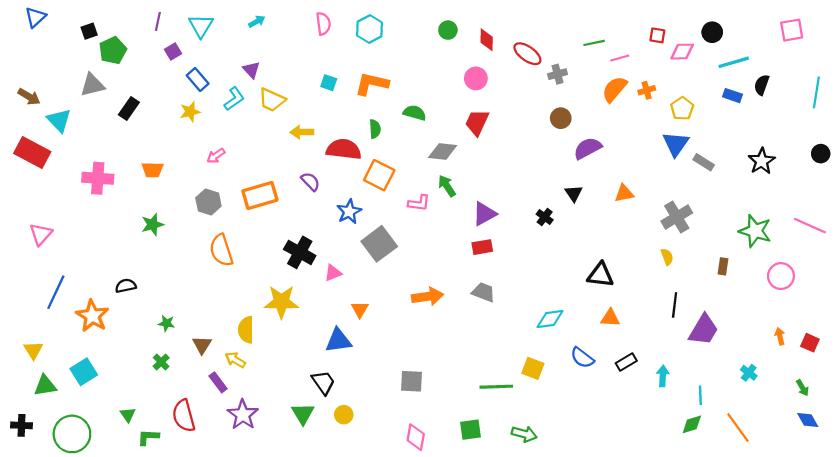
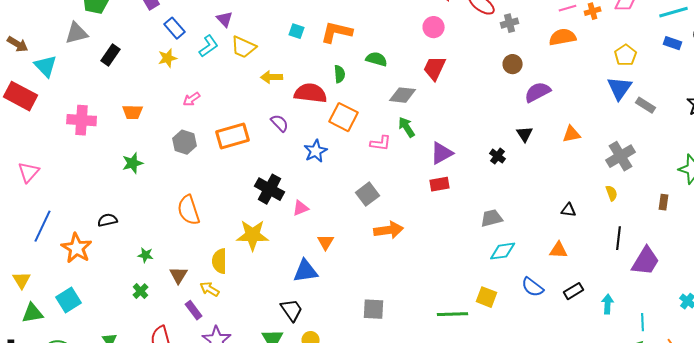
orange semicircle: (614, 89) -> (563, 37), turned 40
orange cross: (647, 90) -> (593, 11), moved
gray square: (379, 244) -> (368, 194), moved, size x0.7
orange semicircle: (221, 250) -> (189, 210), moved
black triangle: (600, 275) -> (569, 210), moved, size x0.6
gray trapezoid: (483, 292) -> (492, 218), moved, turned -35

